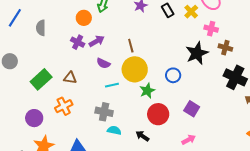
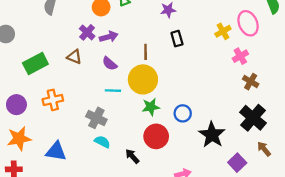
black rectangle: (168, 10) -> (177, 39), moved
pink cross: (211, 29) -> (240, 56), turned 32
black star: (197, 53) -> (212, 135), moved, turned -30
blue circle: (173, 75) -> (183, 113), moved
brown triangle: (70, 78) -> (74, 57), moved
purple square: (192, 109) -> (237, 163), moved

